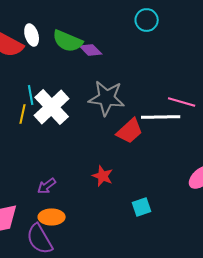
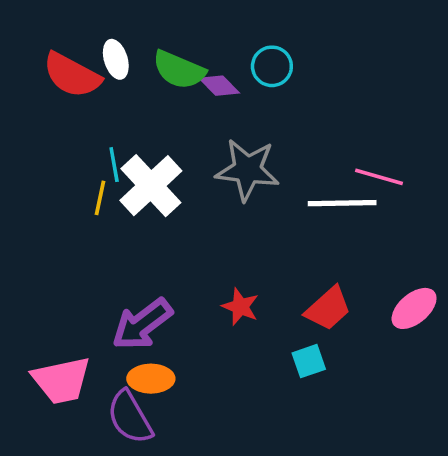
cyan circle: (147, 20) -> (272, 66), moved
red trapezoid: (130, 131) -> (328, 308), moved
purple arrow: (47, 186) -> (142, 324), size x1.8

